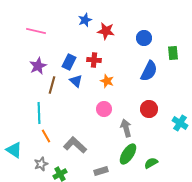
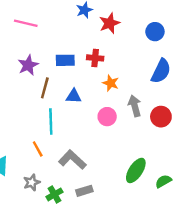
red star: (106, 31) -> (109, 23), turned -30
blue rectangle: (69, 62) -> (65, 60), turned 63
blue triangle: (76, 81) -> (74, 96), moved, turned -40
cyan line: (39, 113) -> (51, 121), moved
gray arrow: (126, 128) -> (135, 106), moved
gray rectangle: (101, 171) -> (84, 191), moved

